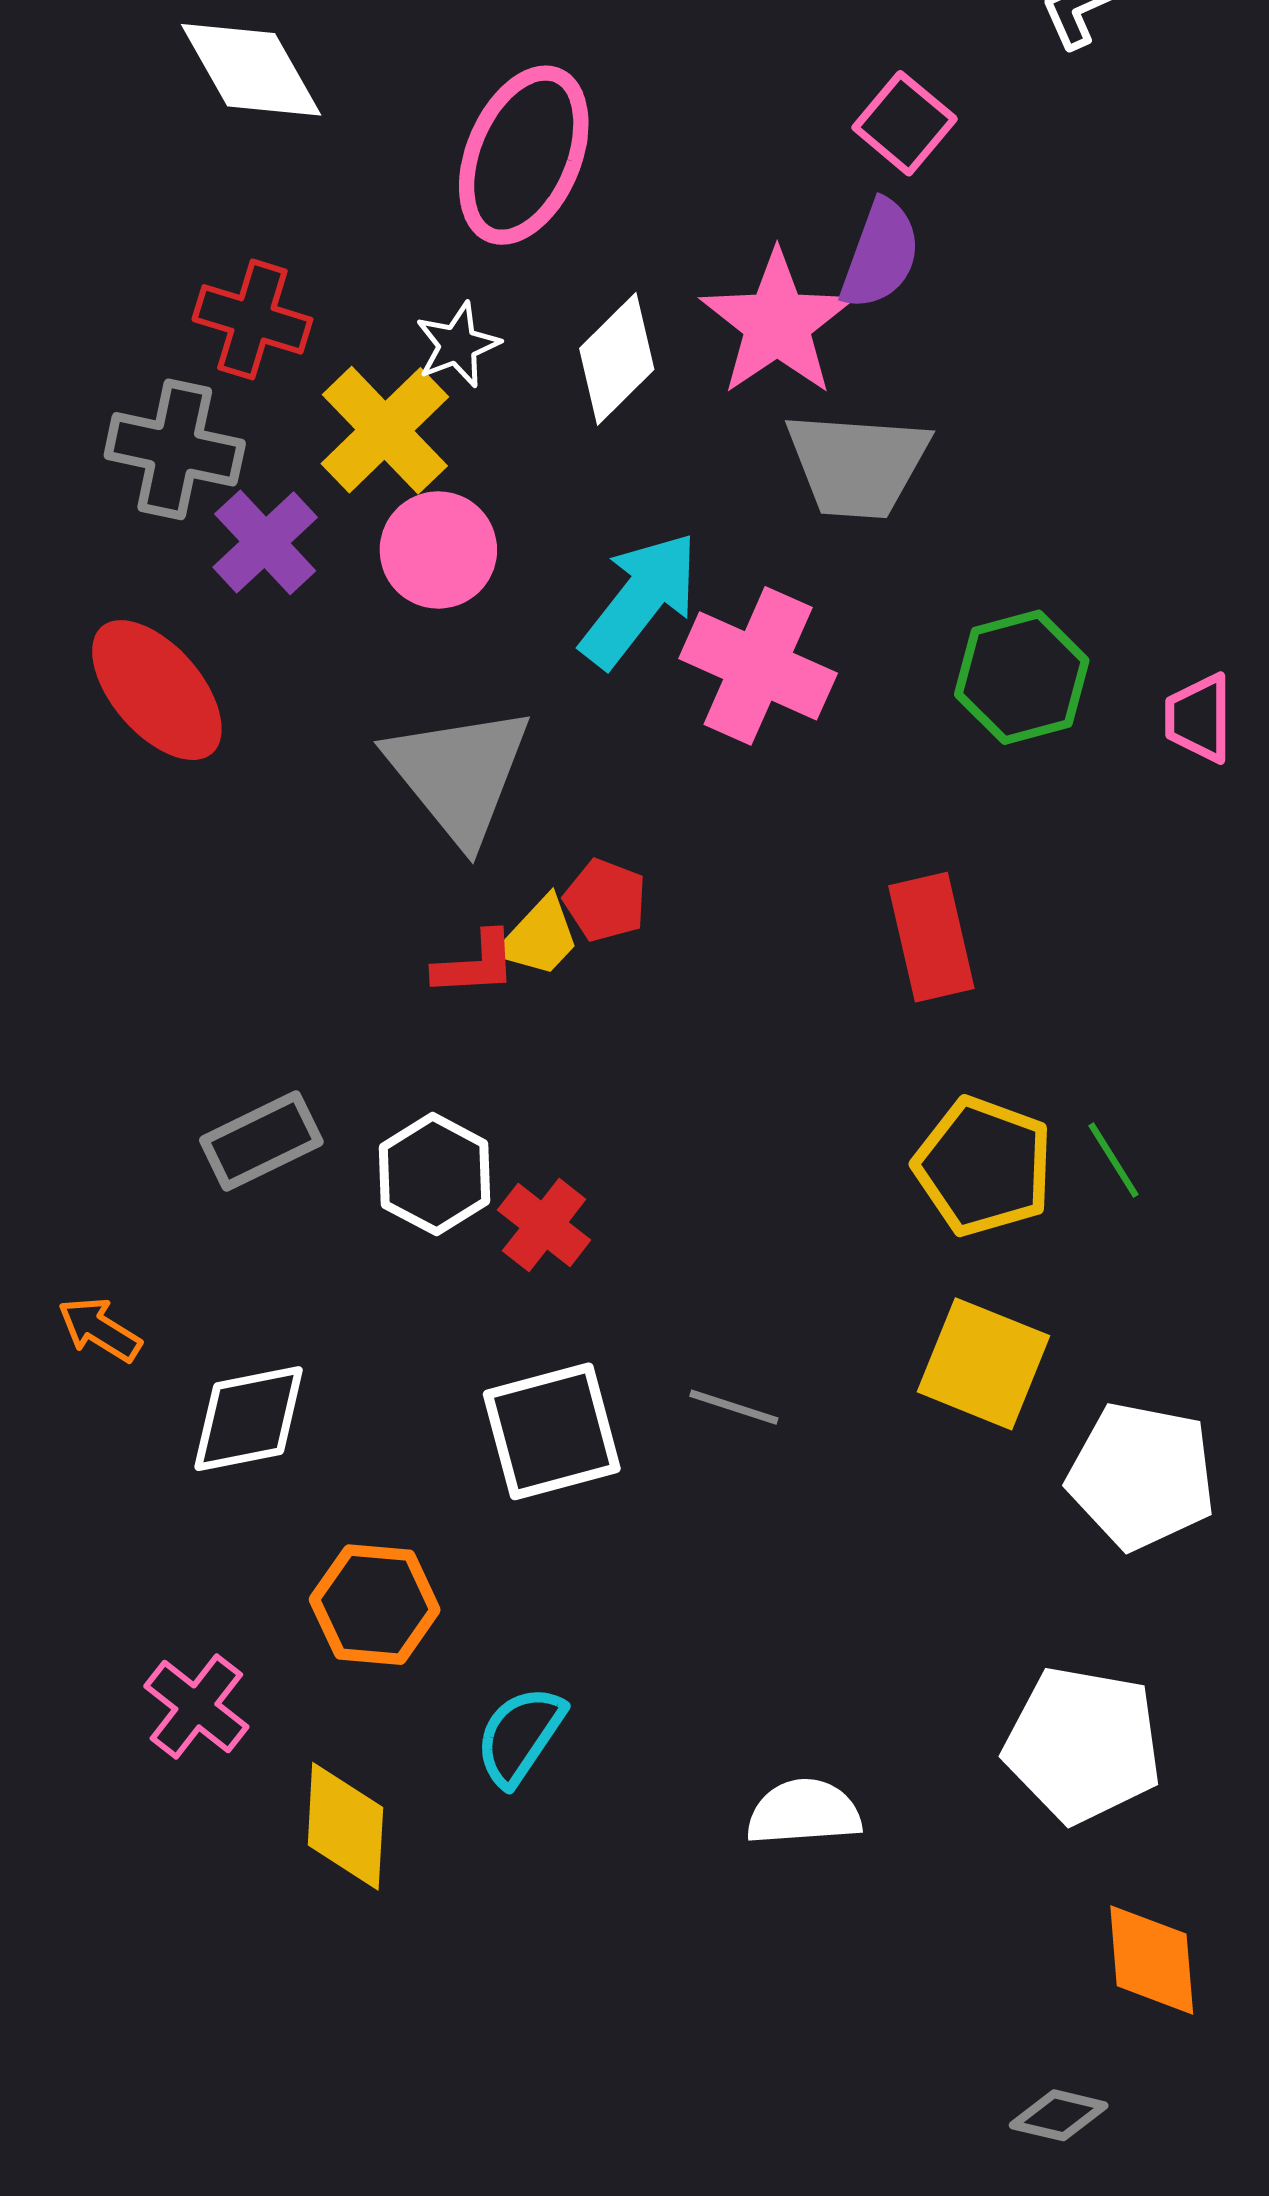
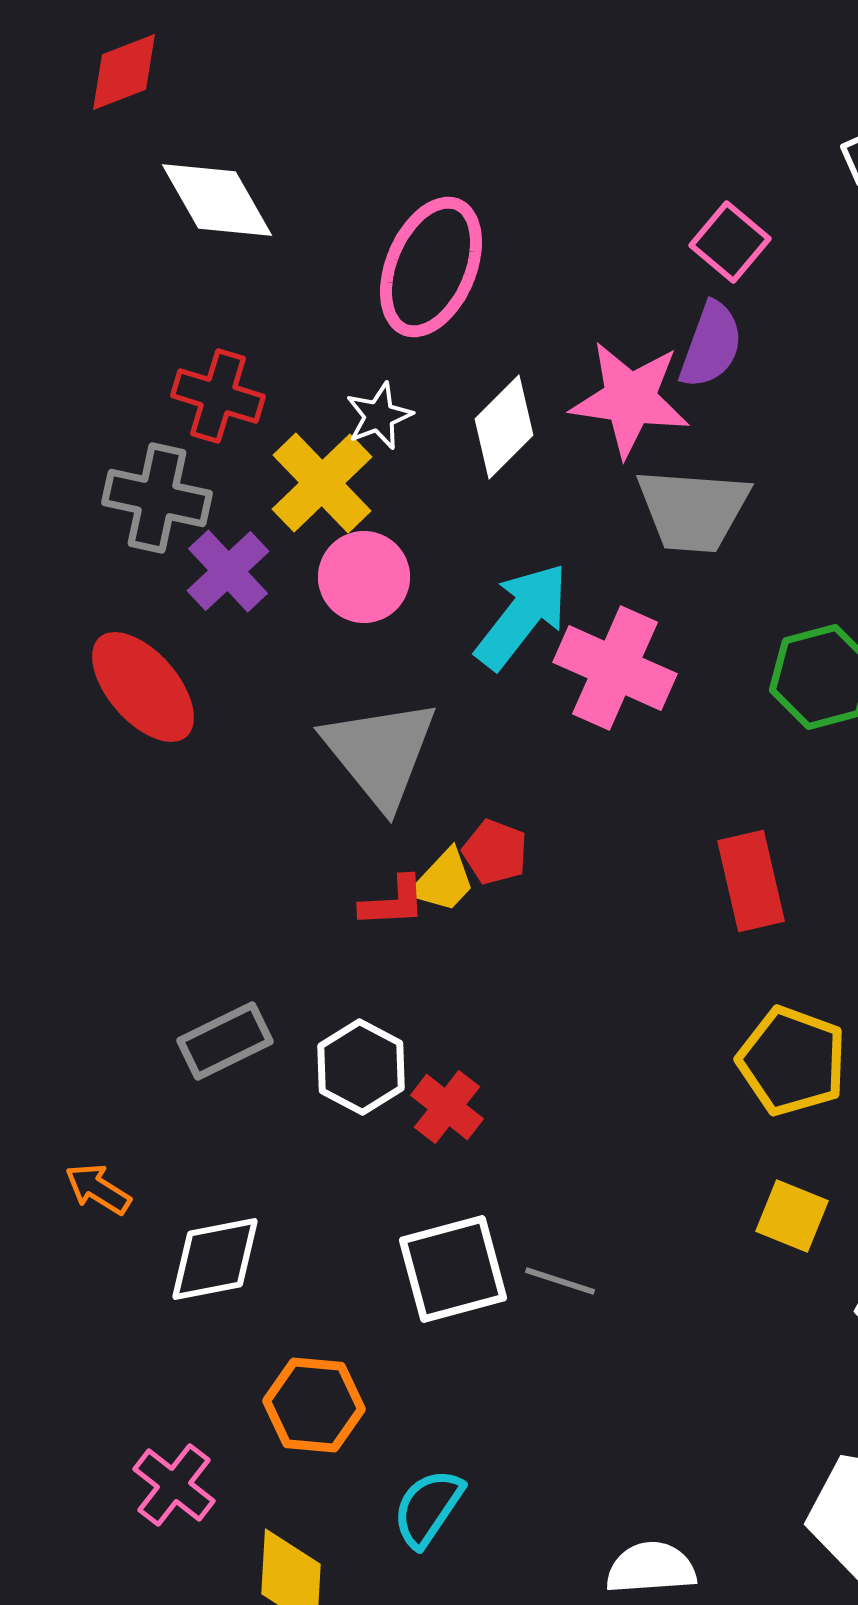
pink star: (777, 323) -> (630, 399), turned -30
yellow square: (984, 1364) -> (792, 1216), size x0.7
gray line: (734, 1407) -> (560, 1281), moved

